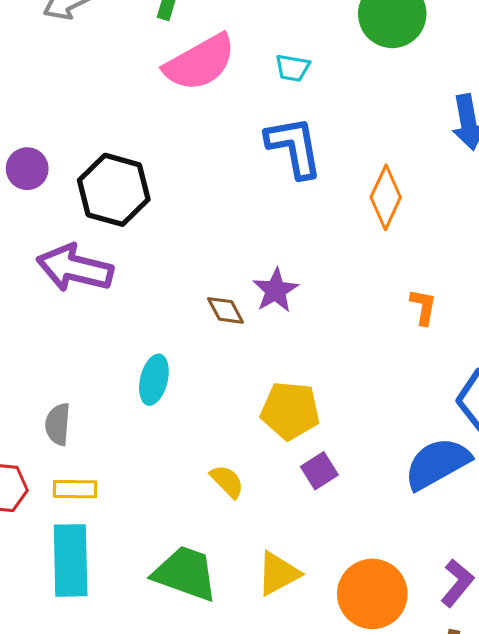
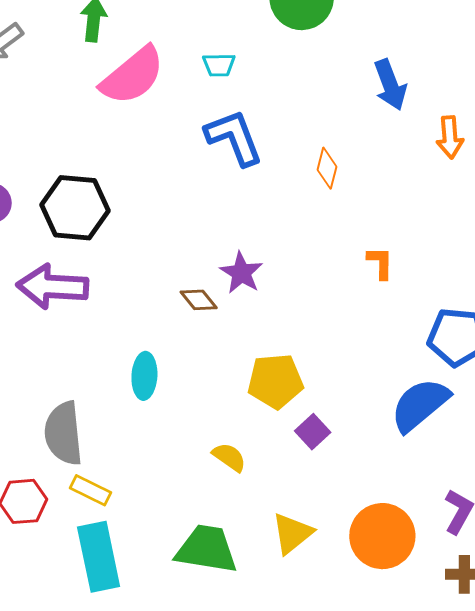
orange diamond: (386, 197) -> (327, 168), size x0.7
gray semicircle: (58, 424) -> (63, 433), size x1.6
yellow rectangle: (75, 489) -> (90, 490), turned 36

